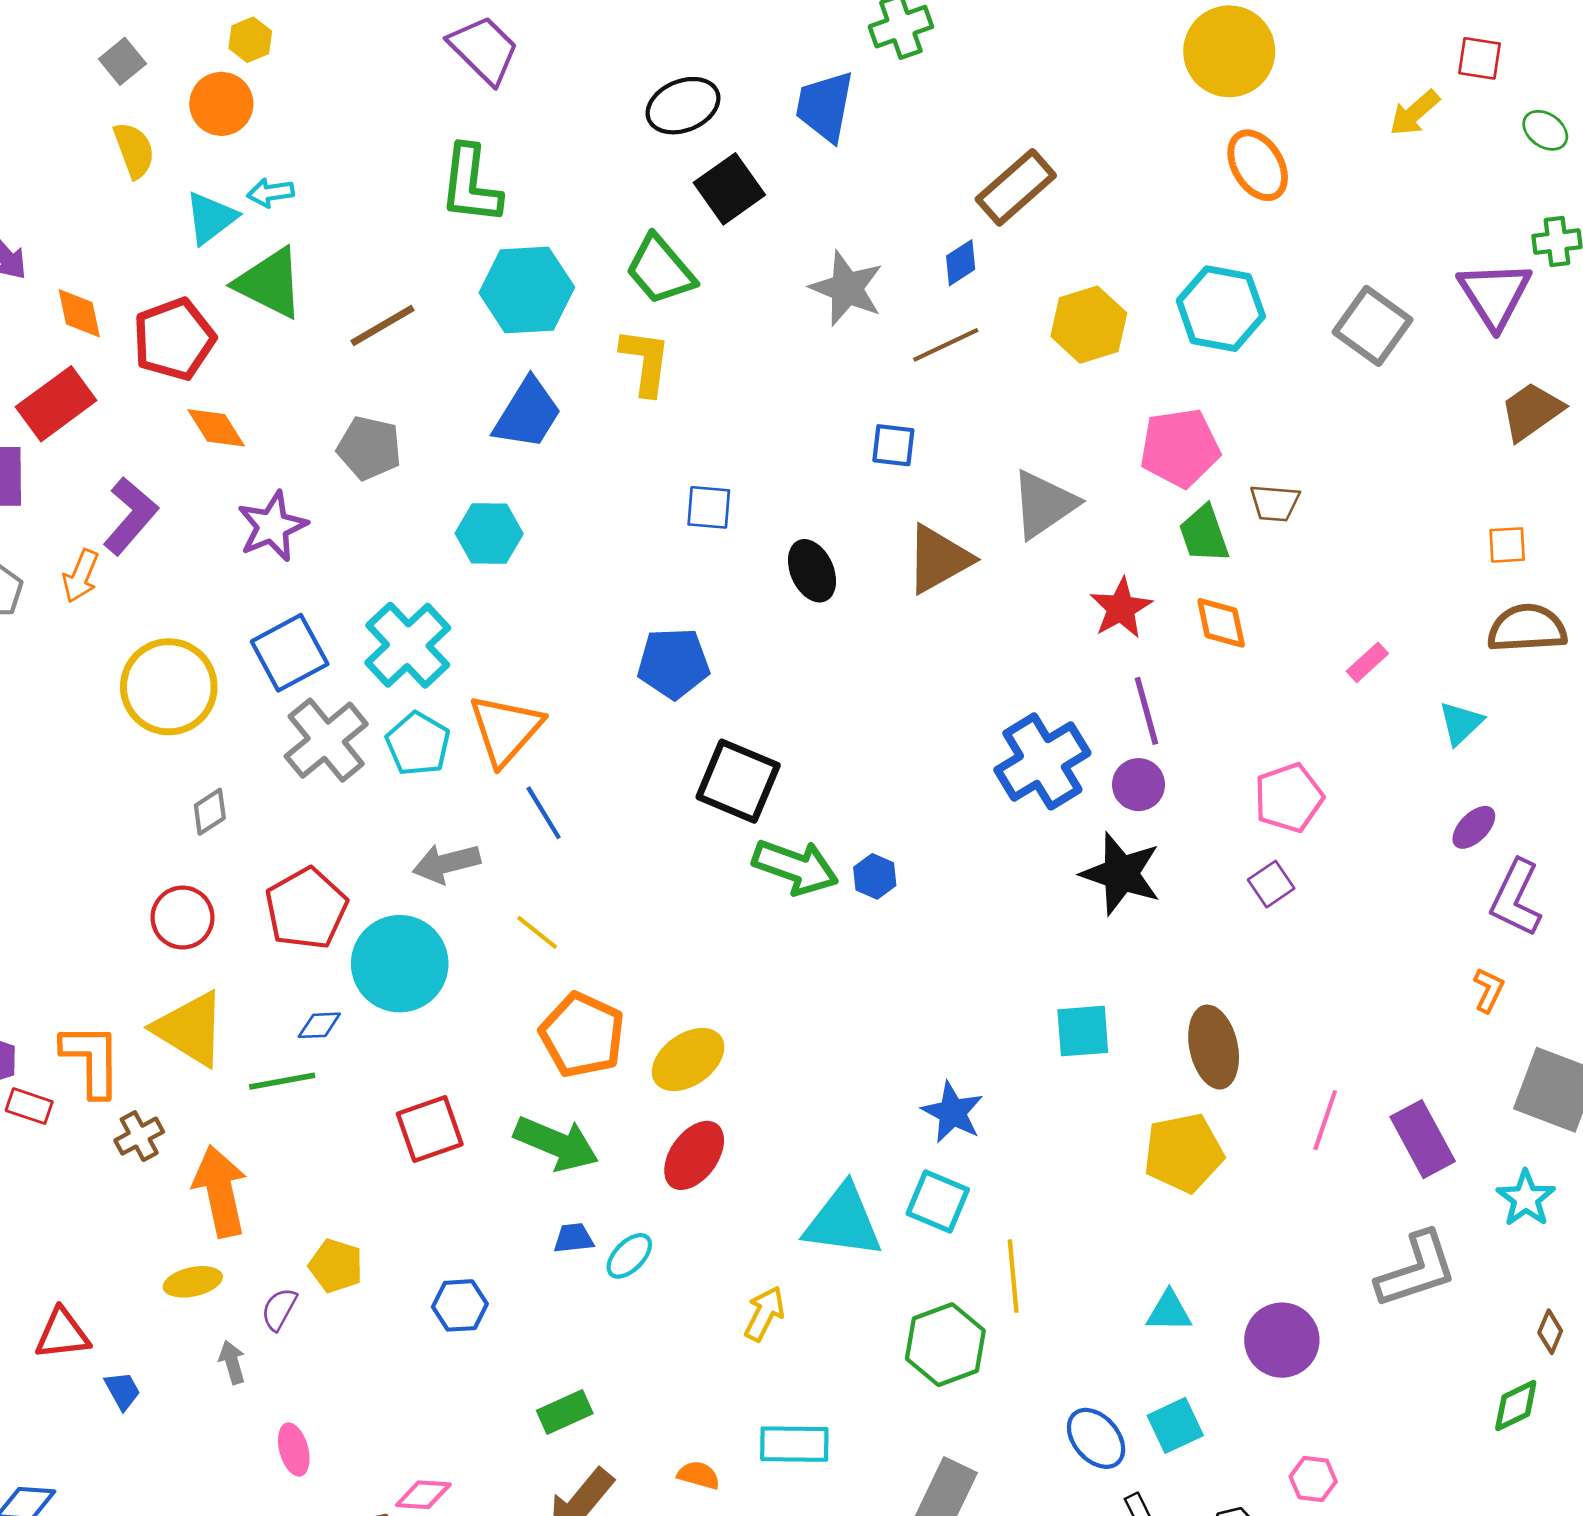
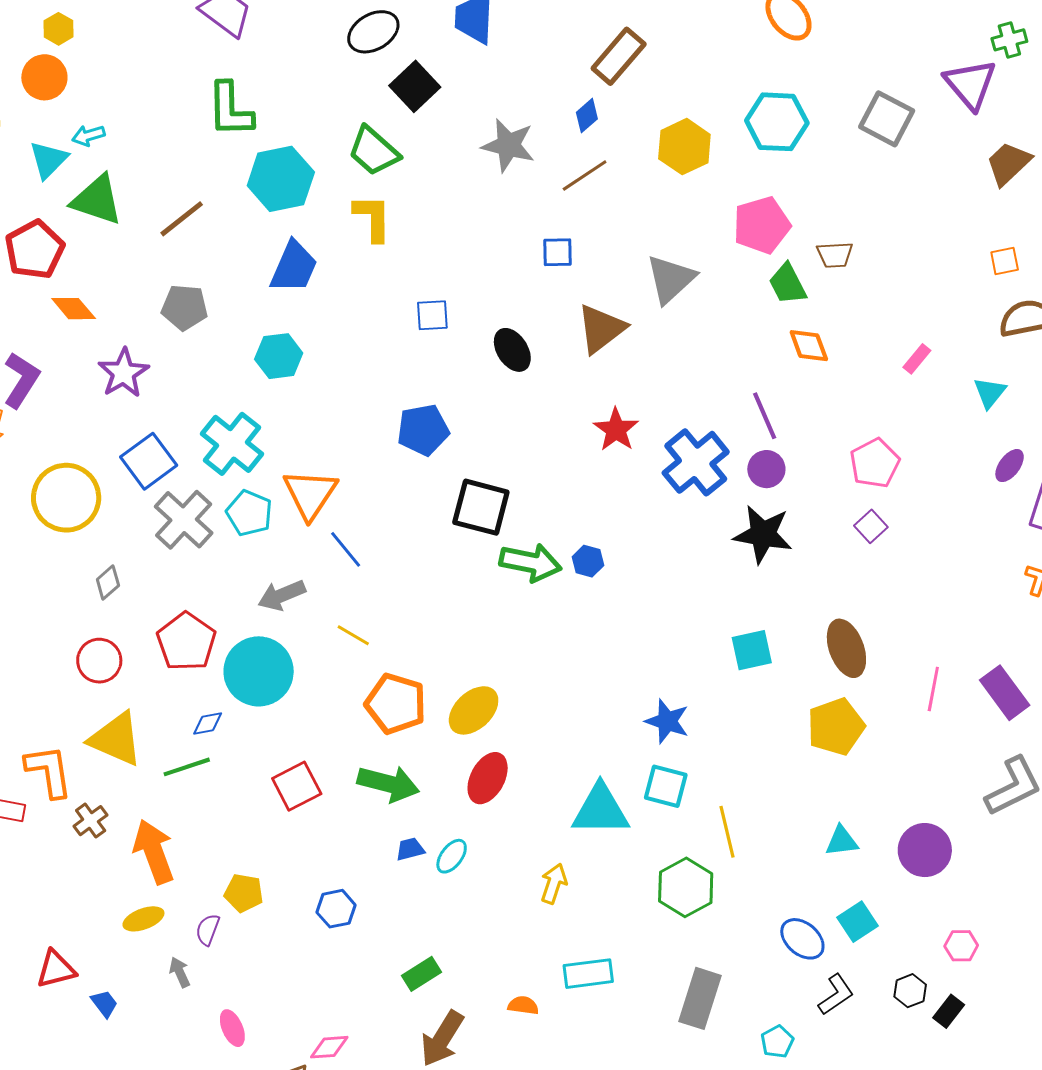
red star: (1121, 608) -> (616, 430), moved

